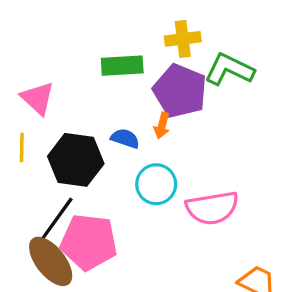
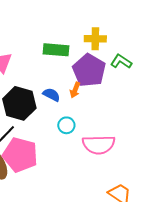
green L-shape: (229, 69) -> (121, 62), size x0.7
cyan circle: (156, 184) -> (66, 125), size x0.7

